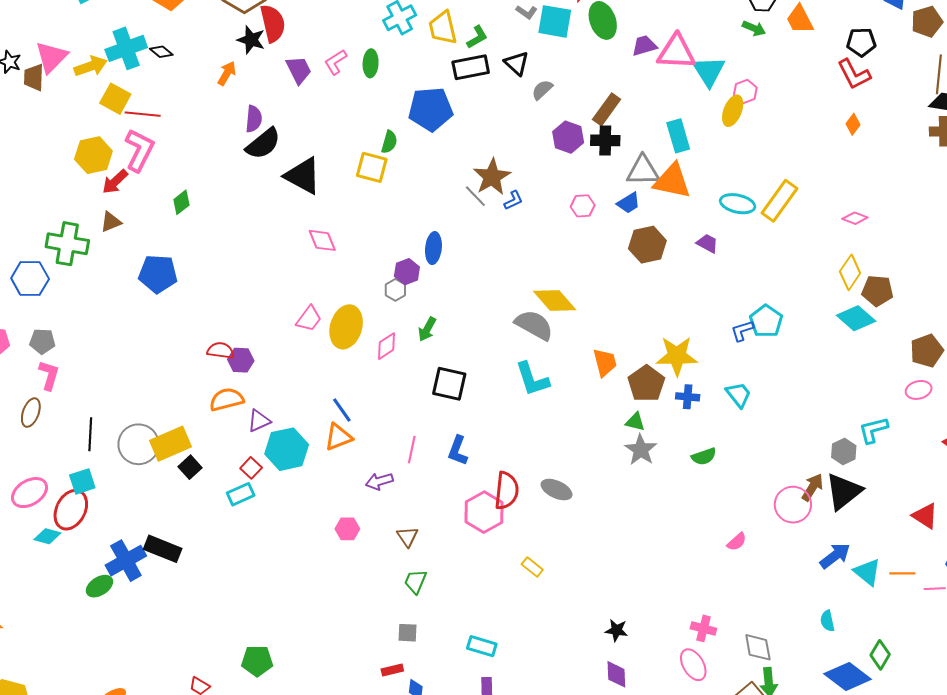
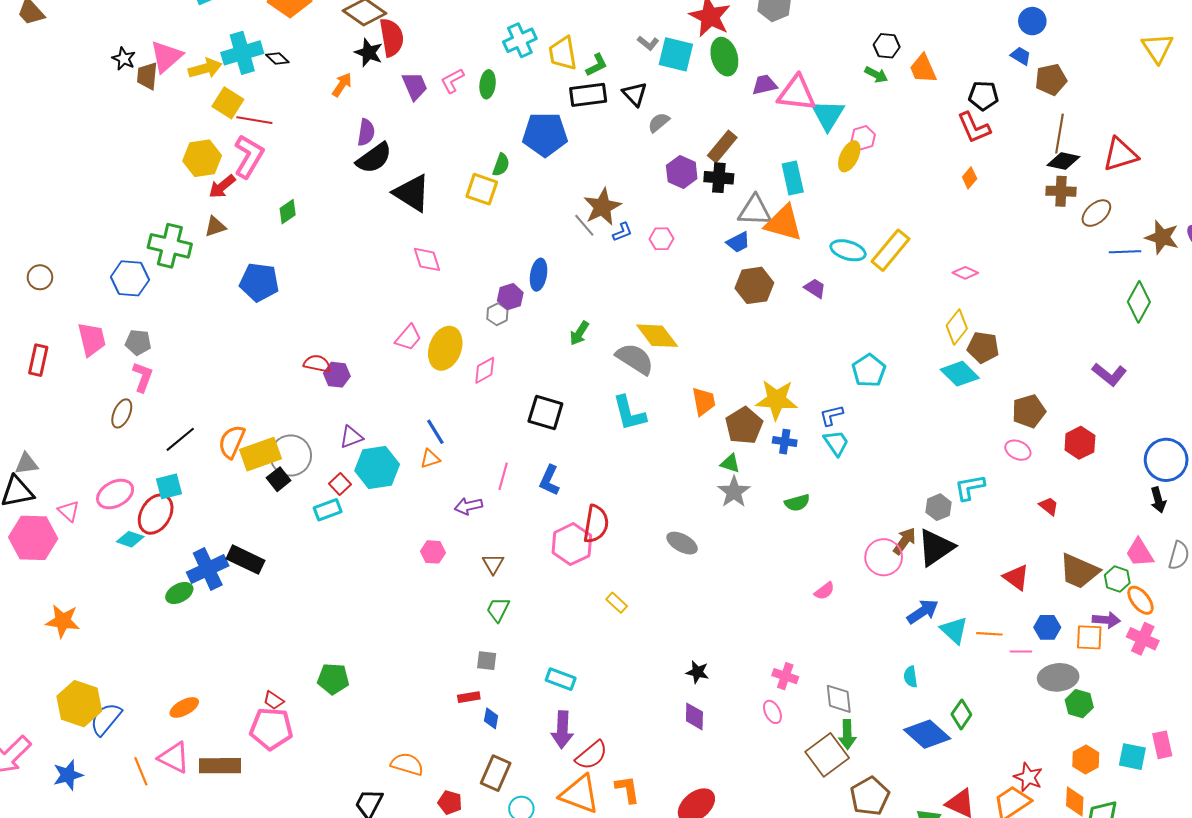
pink hexagon: (583, 206) -> (662, 239), moved
green arrow: (427, 329) -> (579, 333), moved
blue L-shape: (742, 331) -> (831, 415), moved
pink ellipse: (919, 390) -> (1018, 450), turned 35
orange semicircle: (227, 399) -> (232, 442), moved, turned -56
black line: (90, 434) -> (180, 439), turned 44
orange triangle: (338, 437) -> (430, 459), size x0.7
gray circle: (139, 444) -> (291, 455), moved
gray ellipse: (557, 490) -> (682, 543), moved
pink ellipse: (693, 665) -> (772, 712), size x0.7

